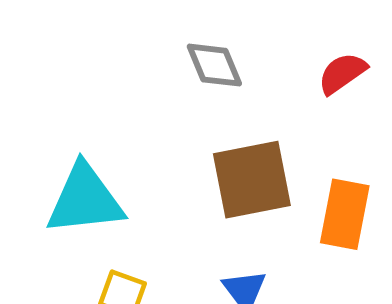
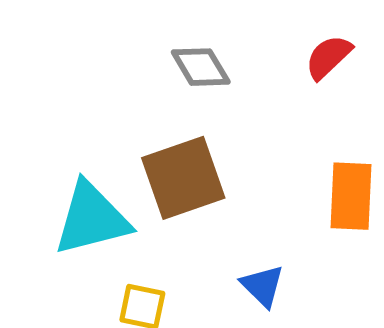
brown square: (252, 180) -> (183, 178), moved

